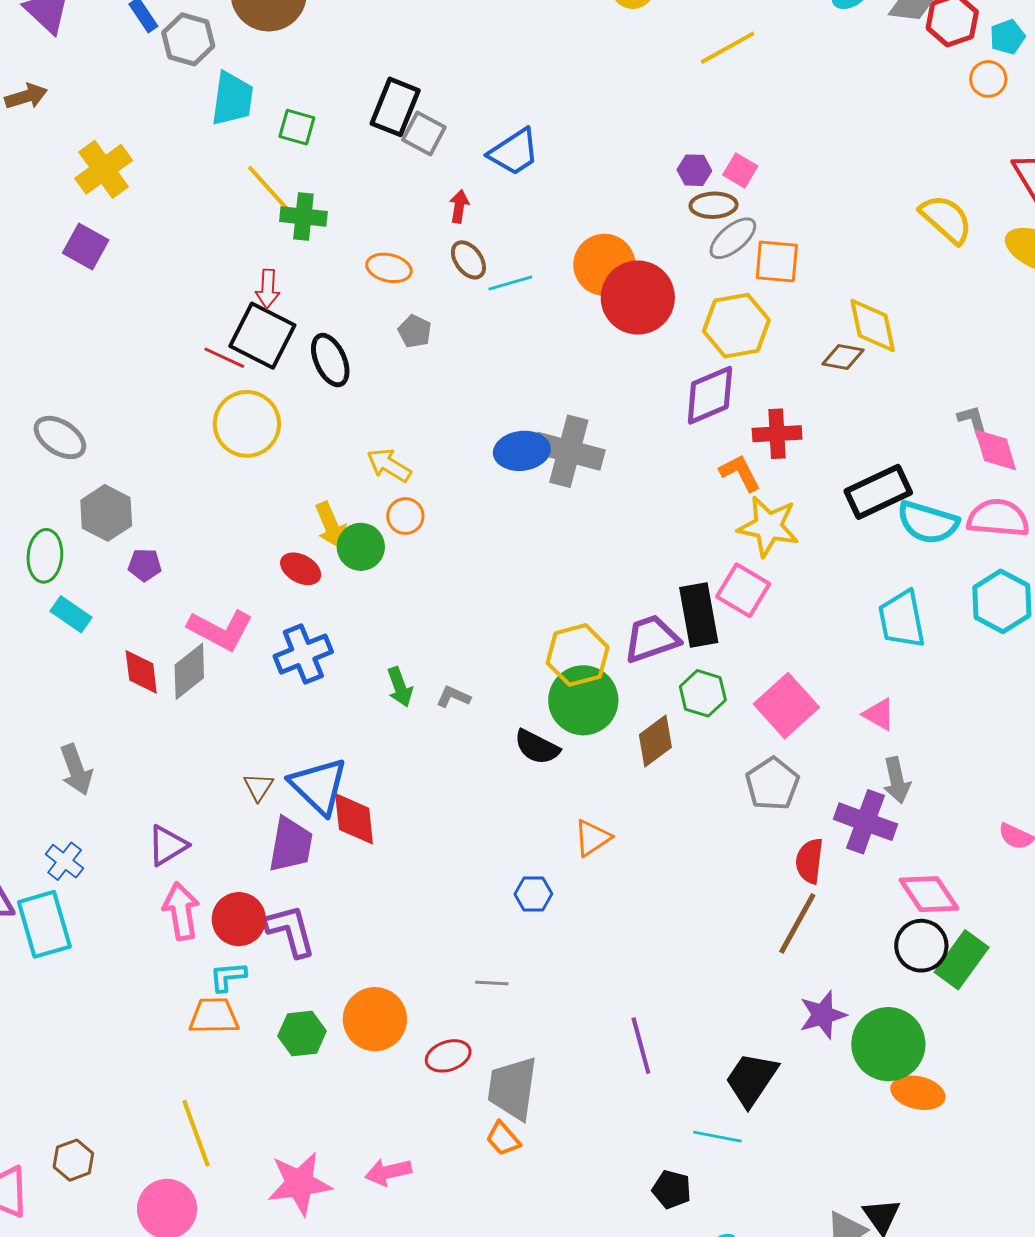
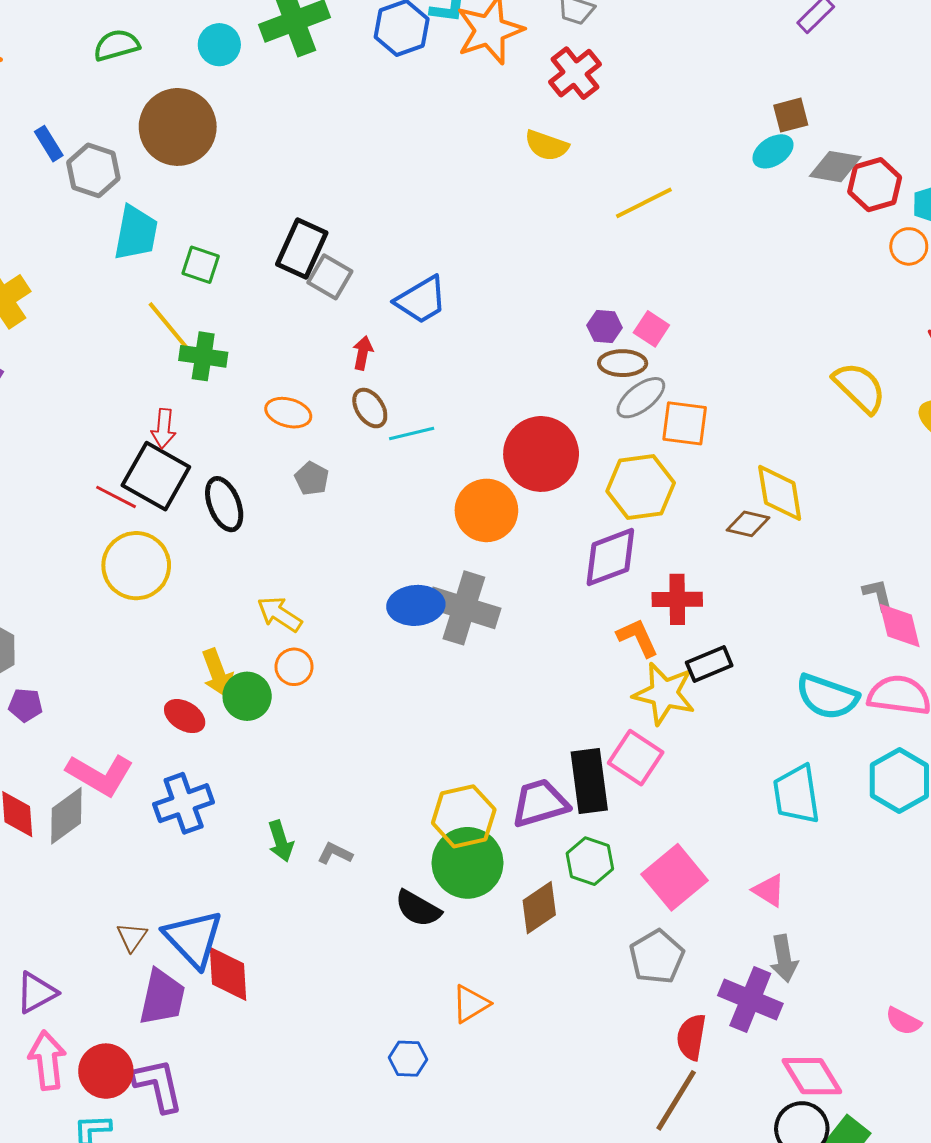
orange circle: (604, 265) -> (486, 510), moved
black rectangle: (878, 492) -> (709, 664), moved, size x0.7

